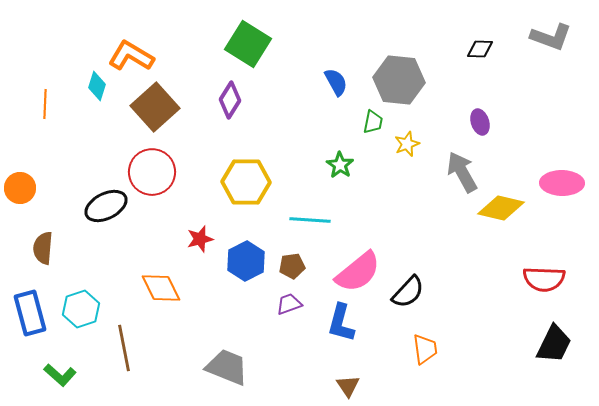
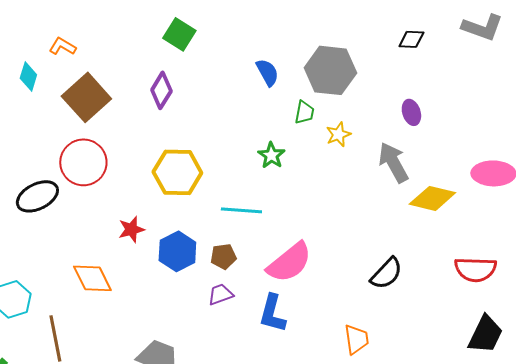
green square: (248, 44) -> (179, 34), size x0.7
orange L-shape: (131, 56) -> (62, 46), size x0.6
black semicircle: (408, 292) -> (386, 273), moved

